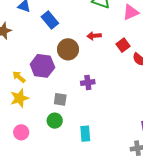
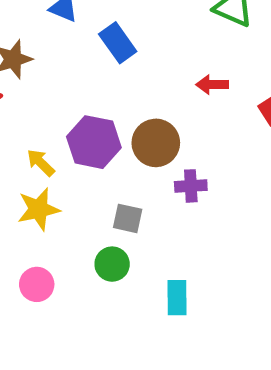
brown circle: (68, 49) -> (156, 143), moved

